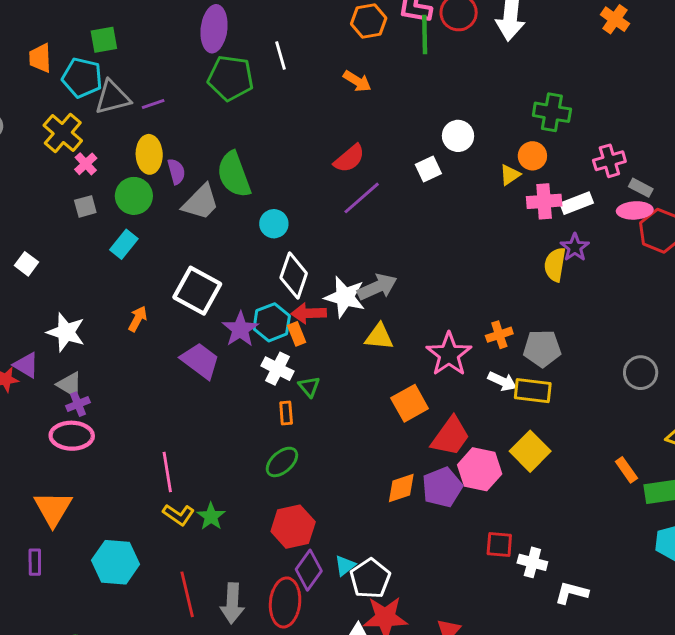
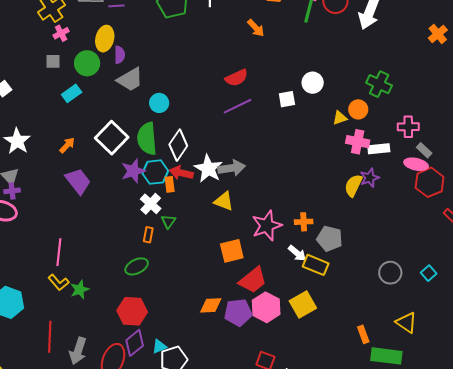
green semicircle: (234, 174) -> (147, 139), moved
cyan circle: (274, 224) -> (159, 103), moved
purple trapezoid: (200, 361) -> (78, 181), moved

